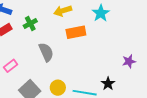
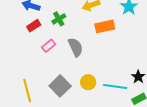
pink rectangle: (11, 66) -> (49, 46), moved

